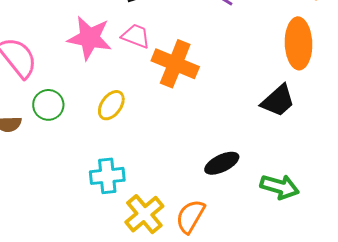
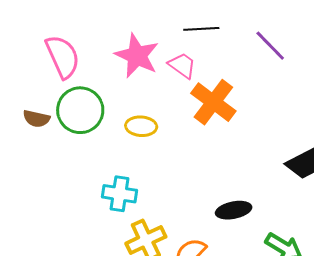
green circle: (48, 105) -> (80, 110), size x1.5
yellow ellipse: (111, 105) -> (141, 126), turned 44

